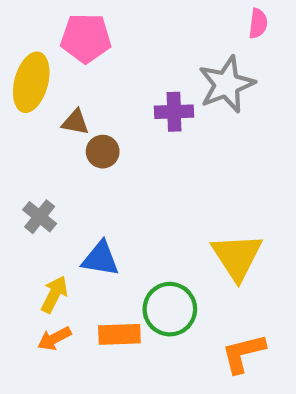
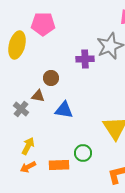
brown triangle: (75, 122) -> (38, 96), moved
blue triangle: (101, 259) -> (64, 110), moved
green circle: (170, 309) -> (83, 153), size x0.7

